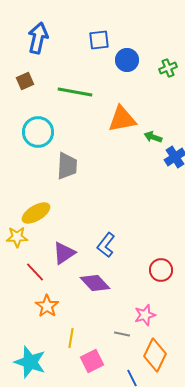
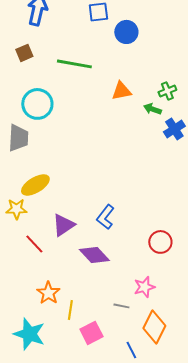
green cross: (168, 68) -> (167, 91), moved
orange triangle: (122, 119) -> (121, 91), size x0.7
gray trapezoid: (67, 166) -> (18, 138), moved
orange star: (47, 306) -> (48, 293), moved

